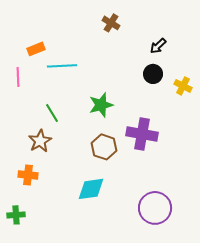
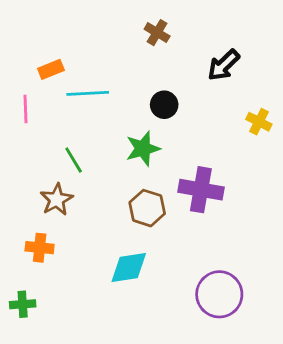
black arrow: (158, 46) -> (224, 65), size x1.4
black circle: (153, 74) -> (164, 105), moved

